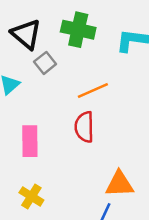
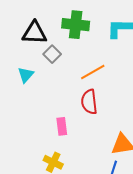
black triangle: (26, 34) -> (34, 33), turned -32
pink rectangle: (30, 141) -> (62, 126), moved, size x0.7

